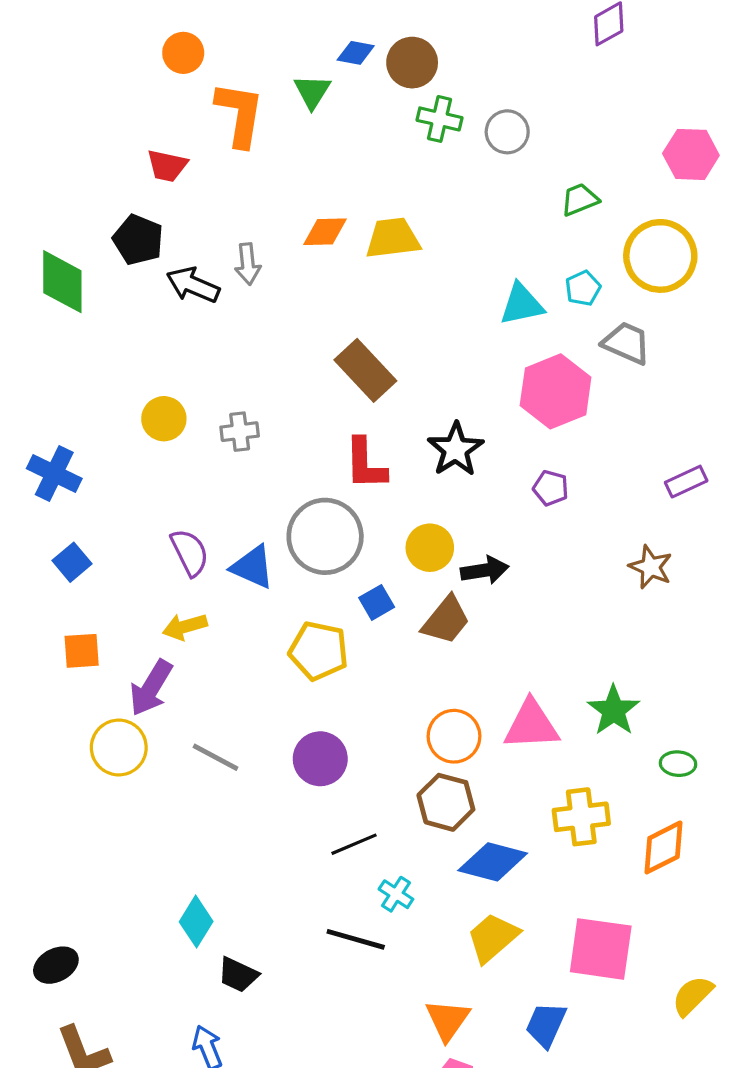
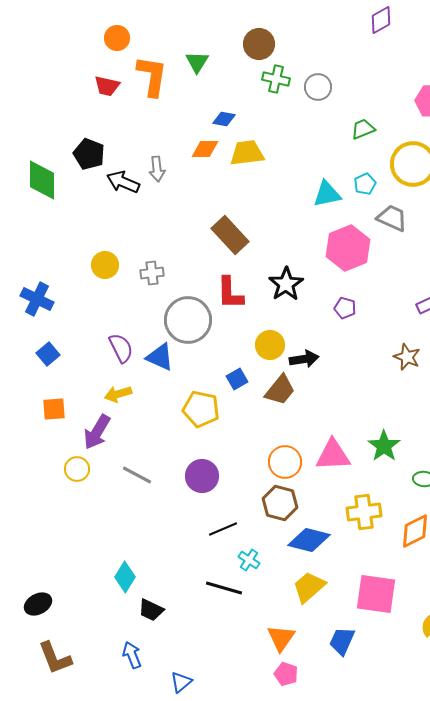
blue diamond: (356, 53) -> (224, 119), moved
red trapezoid: (167, 166) -> (107, 86), moved
gray circle: (325, 536) -> (188, 320), moved
yellow circle: (119, 748) -> (77, 469), size x0.7

